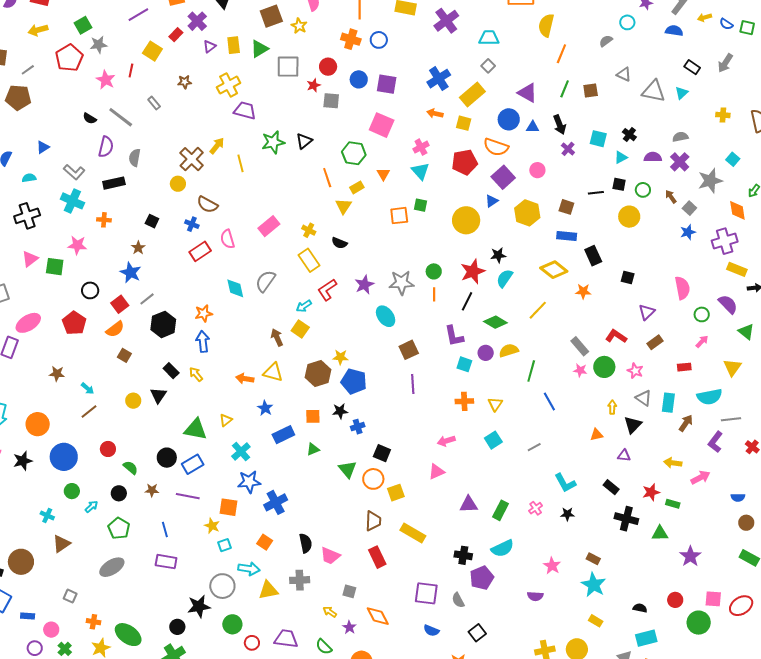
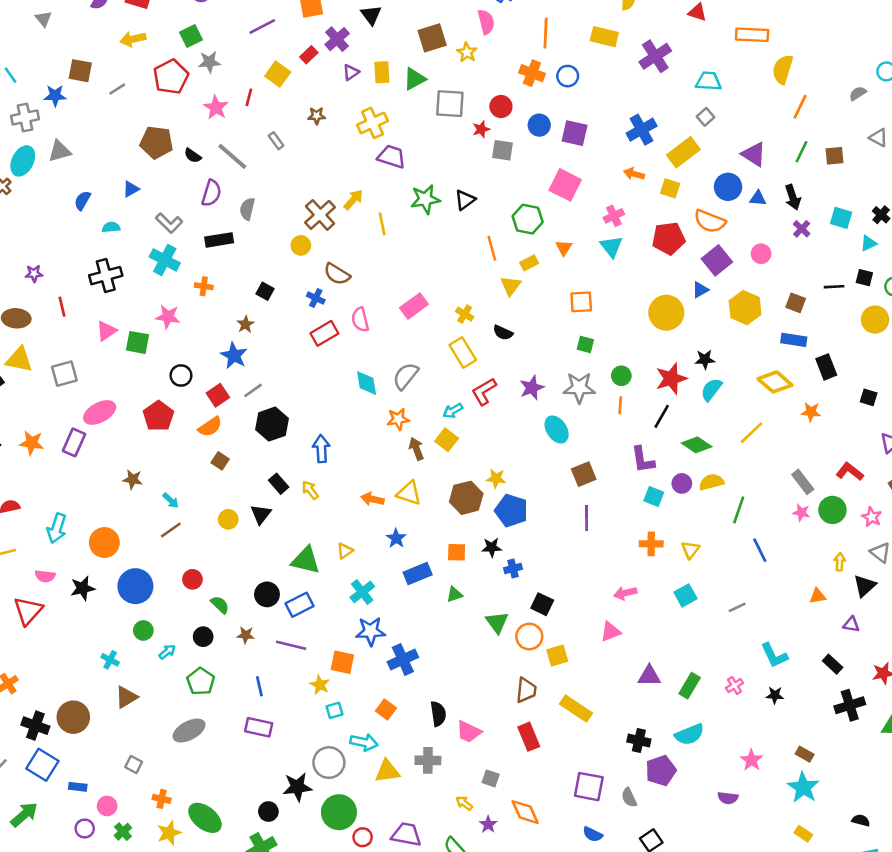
brown pentagon: (18, 98) -> (156, 142), moved
green square: (420, 205) -> (585, 345), moved
orange star: (204, 313) -> (398, 419), moved
black cross: (626, 519) -> (850, 705), turned -35
green circle: (232, 624) -> (339, 812), size x1.4

